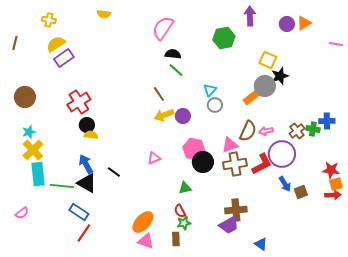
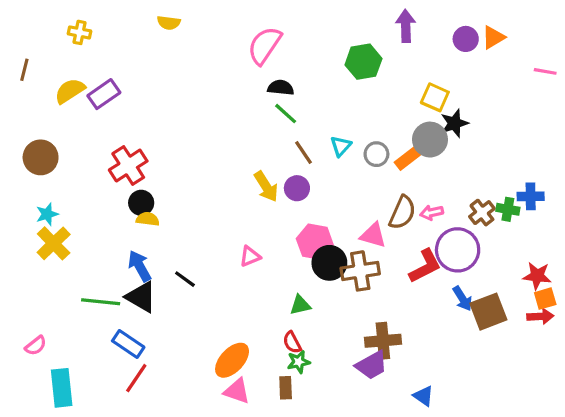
yellow semicircle: (56, 44) -> (70, 91), moved
brown line: (159, 94) -> (303, 153), moved
gray circle: (215, 105) -> (376, 154), moved
yellow arrow: (164, 115) -> (266, 187), turned -102
pink triangle: (230, 145) -> (373, 235), turned 36
brown cross: (235, 164) -> (360, 271), moved
cyan rectangle: (38, 174) -> (62, 388), moved
brown square: (301, 192) -> (488, 312), size x1.6

